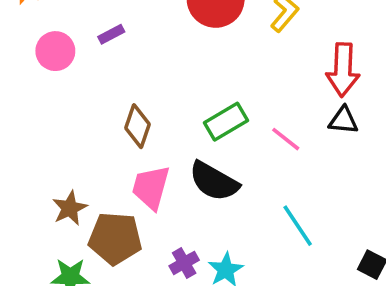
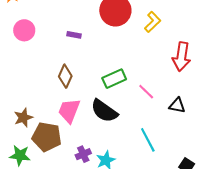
purple rectangle: (111, 34) -> (74, 35), moved, turned 32
black triangle: (343, 120) -> (177, 105), moved

